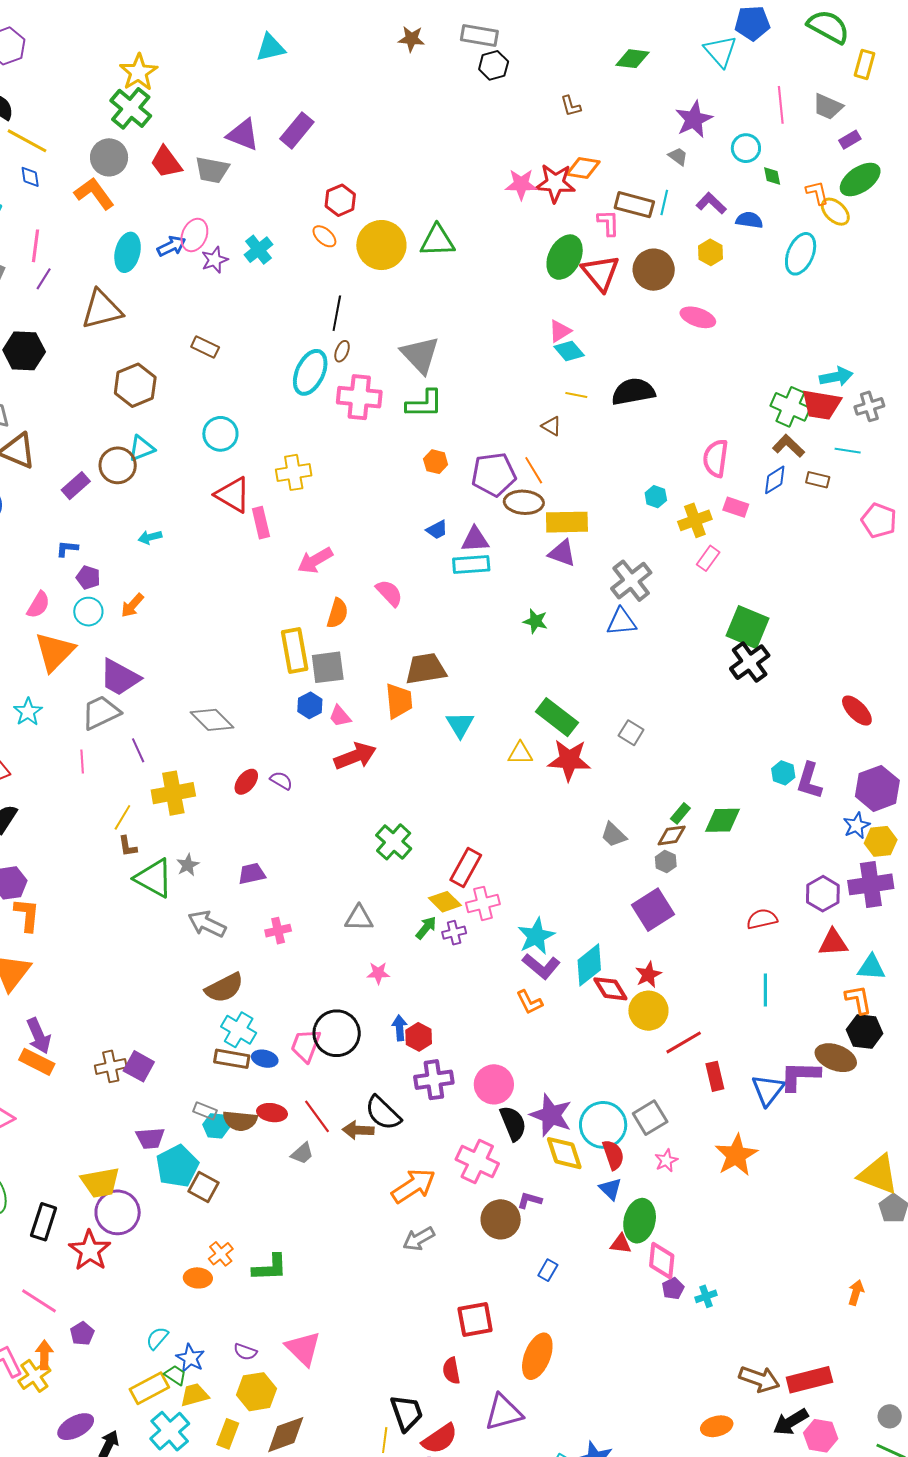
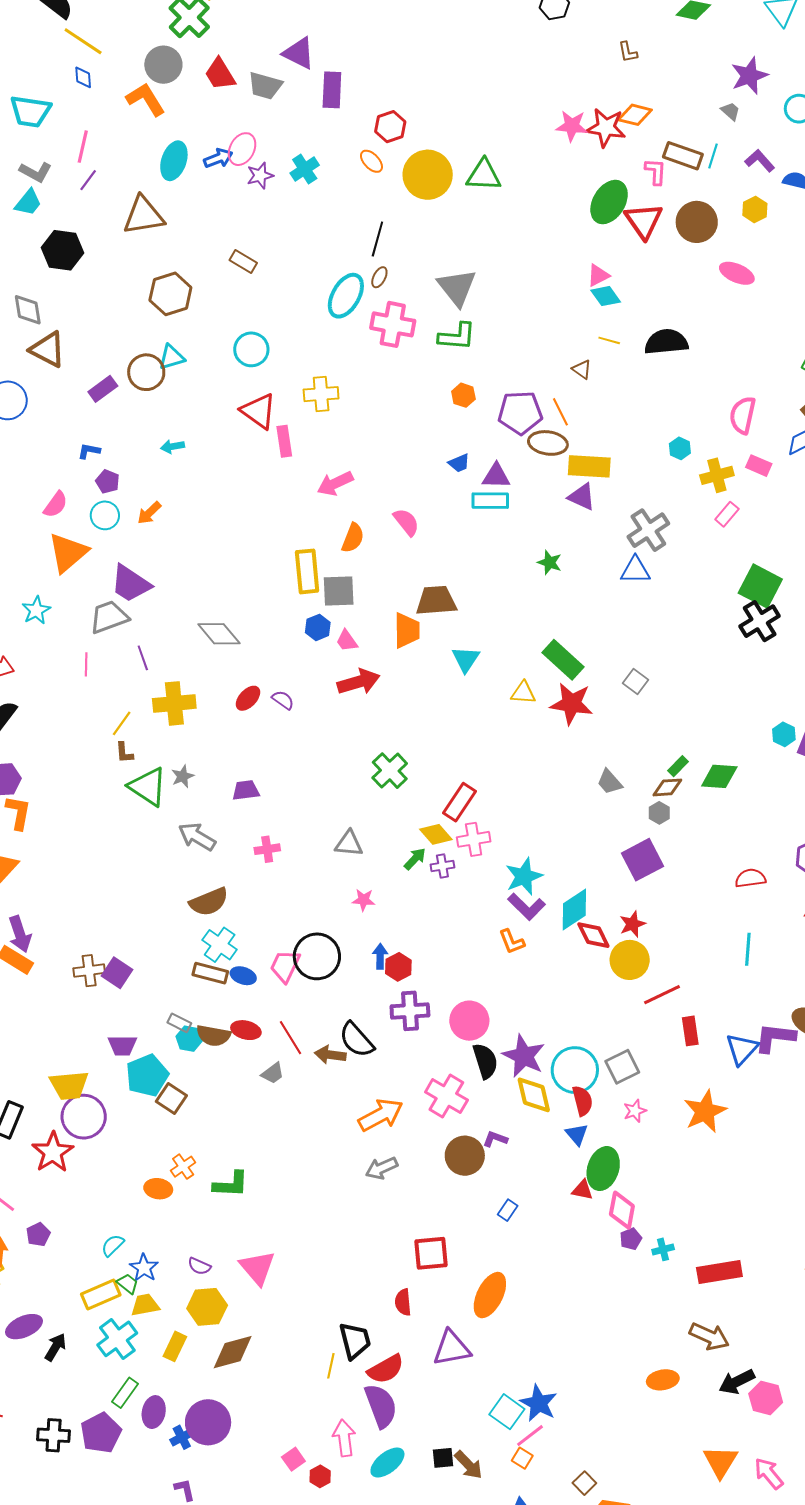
purple rectangle: (297, 130) -> (332, 90), moved, turned -42
red rectangle: (809, 1380) -> (719, 1272), moved

